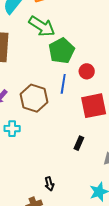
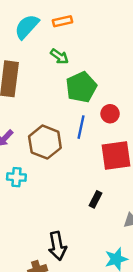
green arrow: (42, 26) -> (59, 56), size x0.6
black arrow: (49, 184) -> (57, 246), size x1.6

